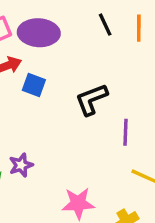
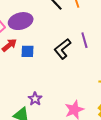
purple line: (126, 132) -> (84, 40), moved

